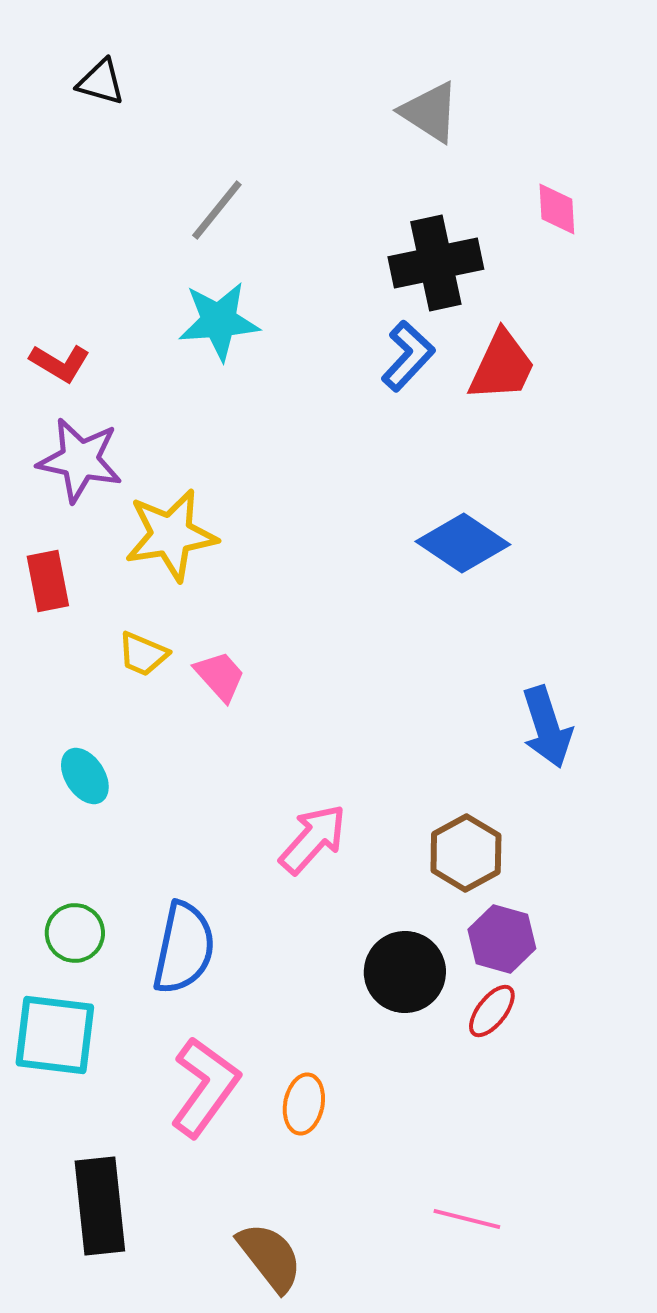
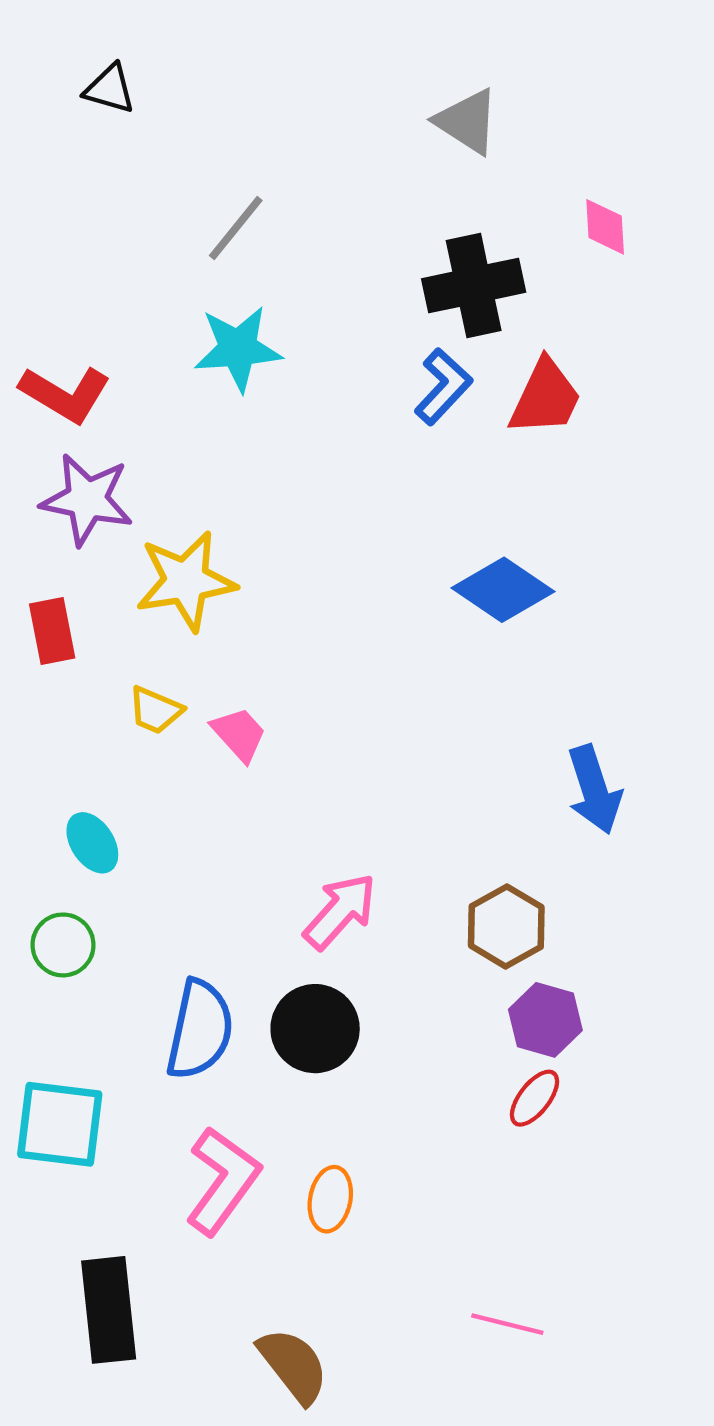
red L-shape: (60, 363) -> (65, 394), size x1.4
green circle: (75, 933) -> (63, 945), moved
black circle: (405, 972) -> (315, 1029), moved

